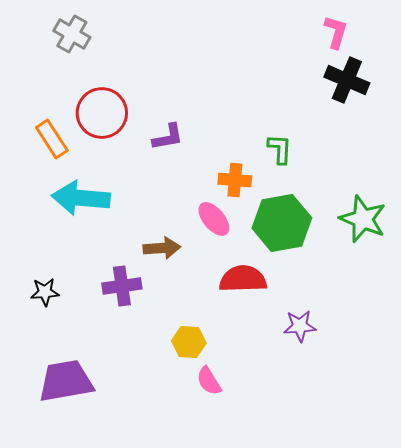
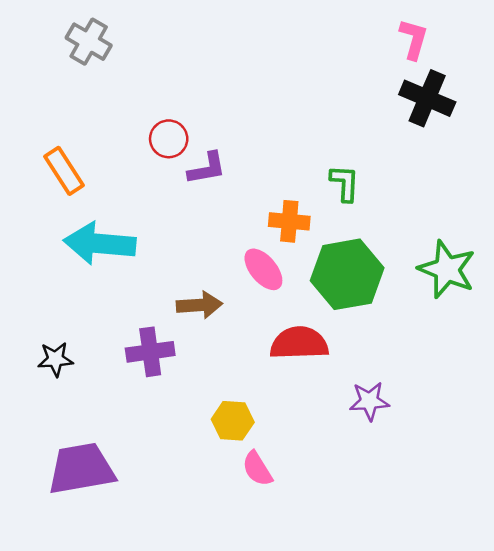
red circle: (102, 113) -> (169, 139), moved, size x0.6

